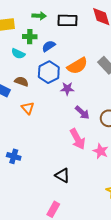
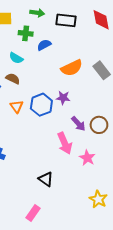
cyan semicircle: (18, 54) -> (16, 58), moved
blue hexagon: (49, 72) -> (41, 105), moved
purple star: (67, 89) -> (63, 98), moved
purple arrow: (82, 113) -> (78, 124), moved

